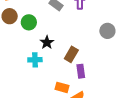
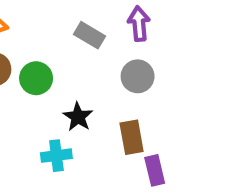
gray circle: (107, 31) -> (138, 76), moved
brown rectangle: (71, 54) -> (132, 137), turned -35

